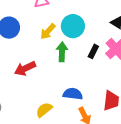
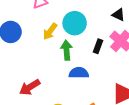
red arrow: (25, 68) -> (30, 87), moved
blue semicircle: (73, 94) -> (79, 73), moved

